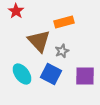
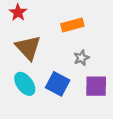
brown triangle: (39, 41) -> (28, 48), moved
gray star: (62, 51) -> (81, 58), moved

